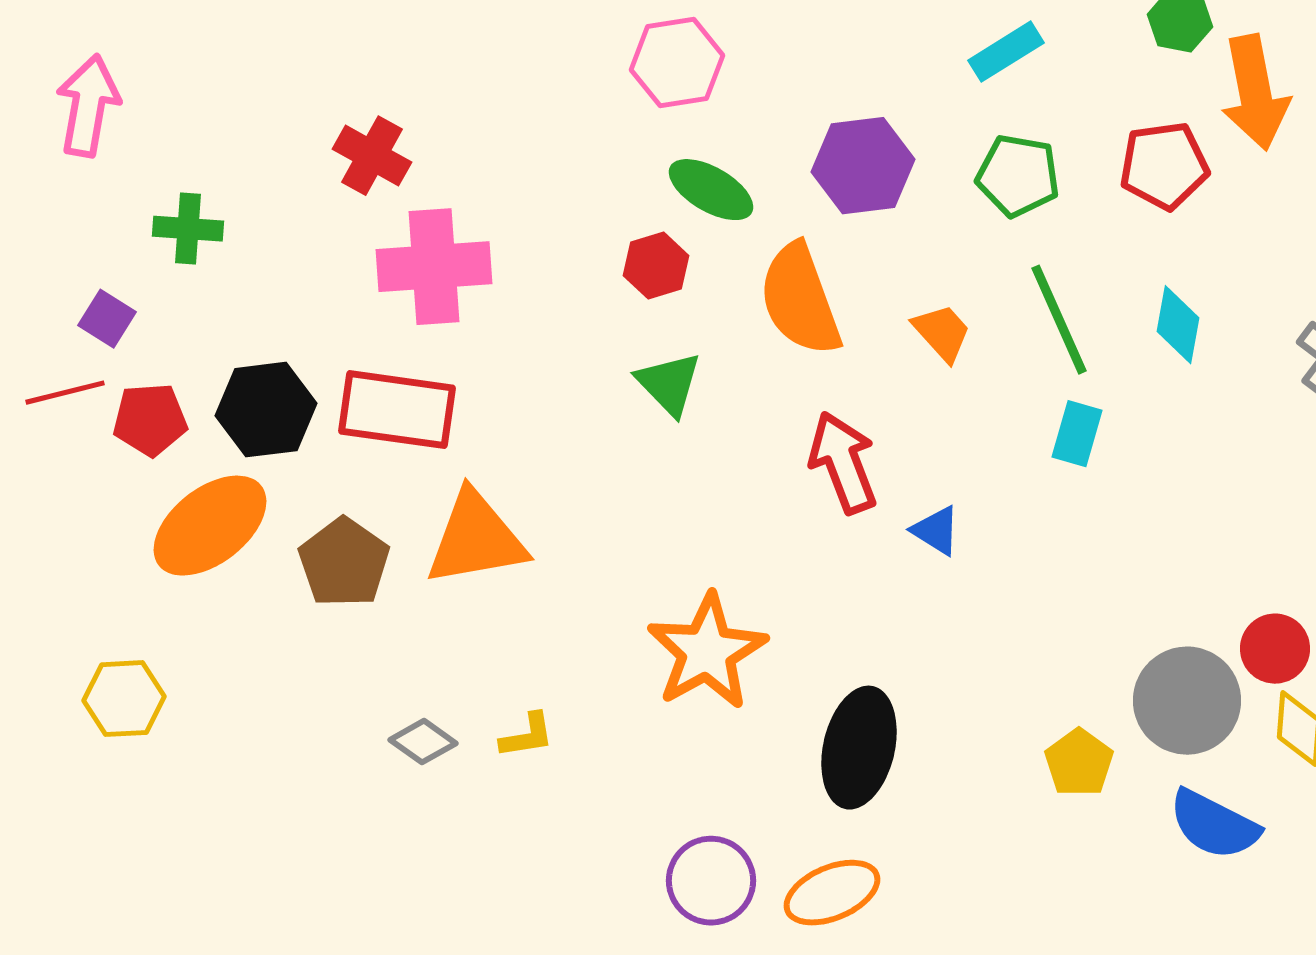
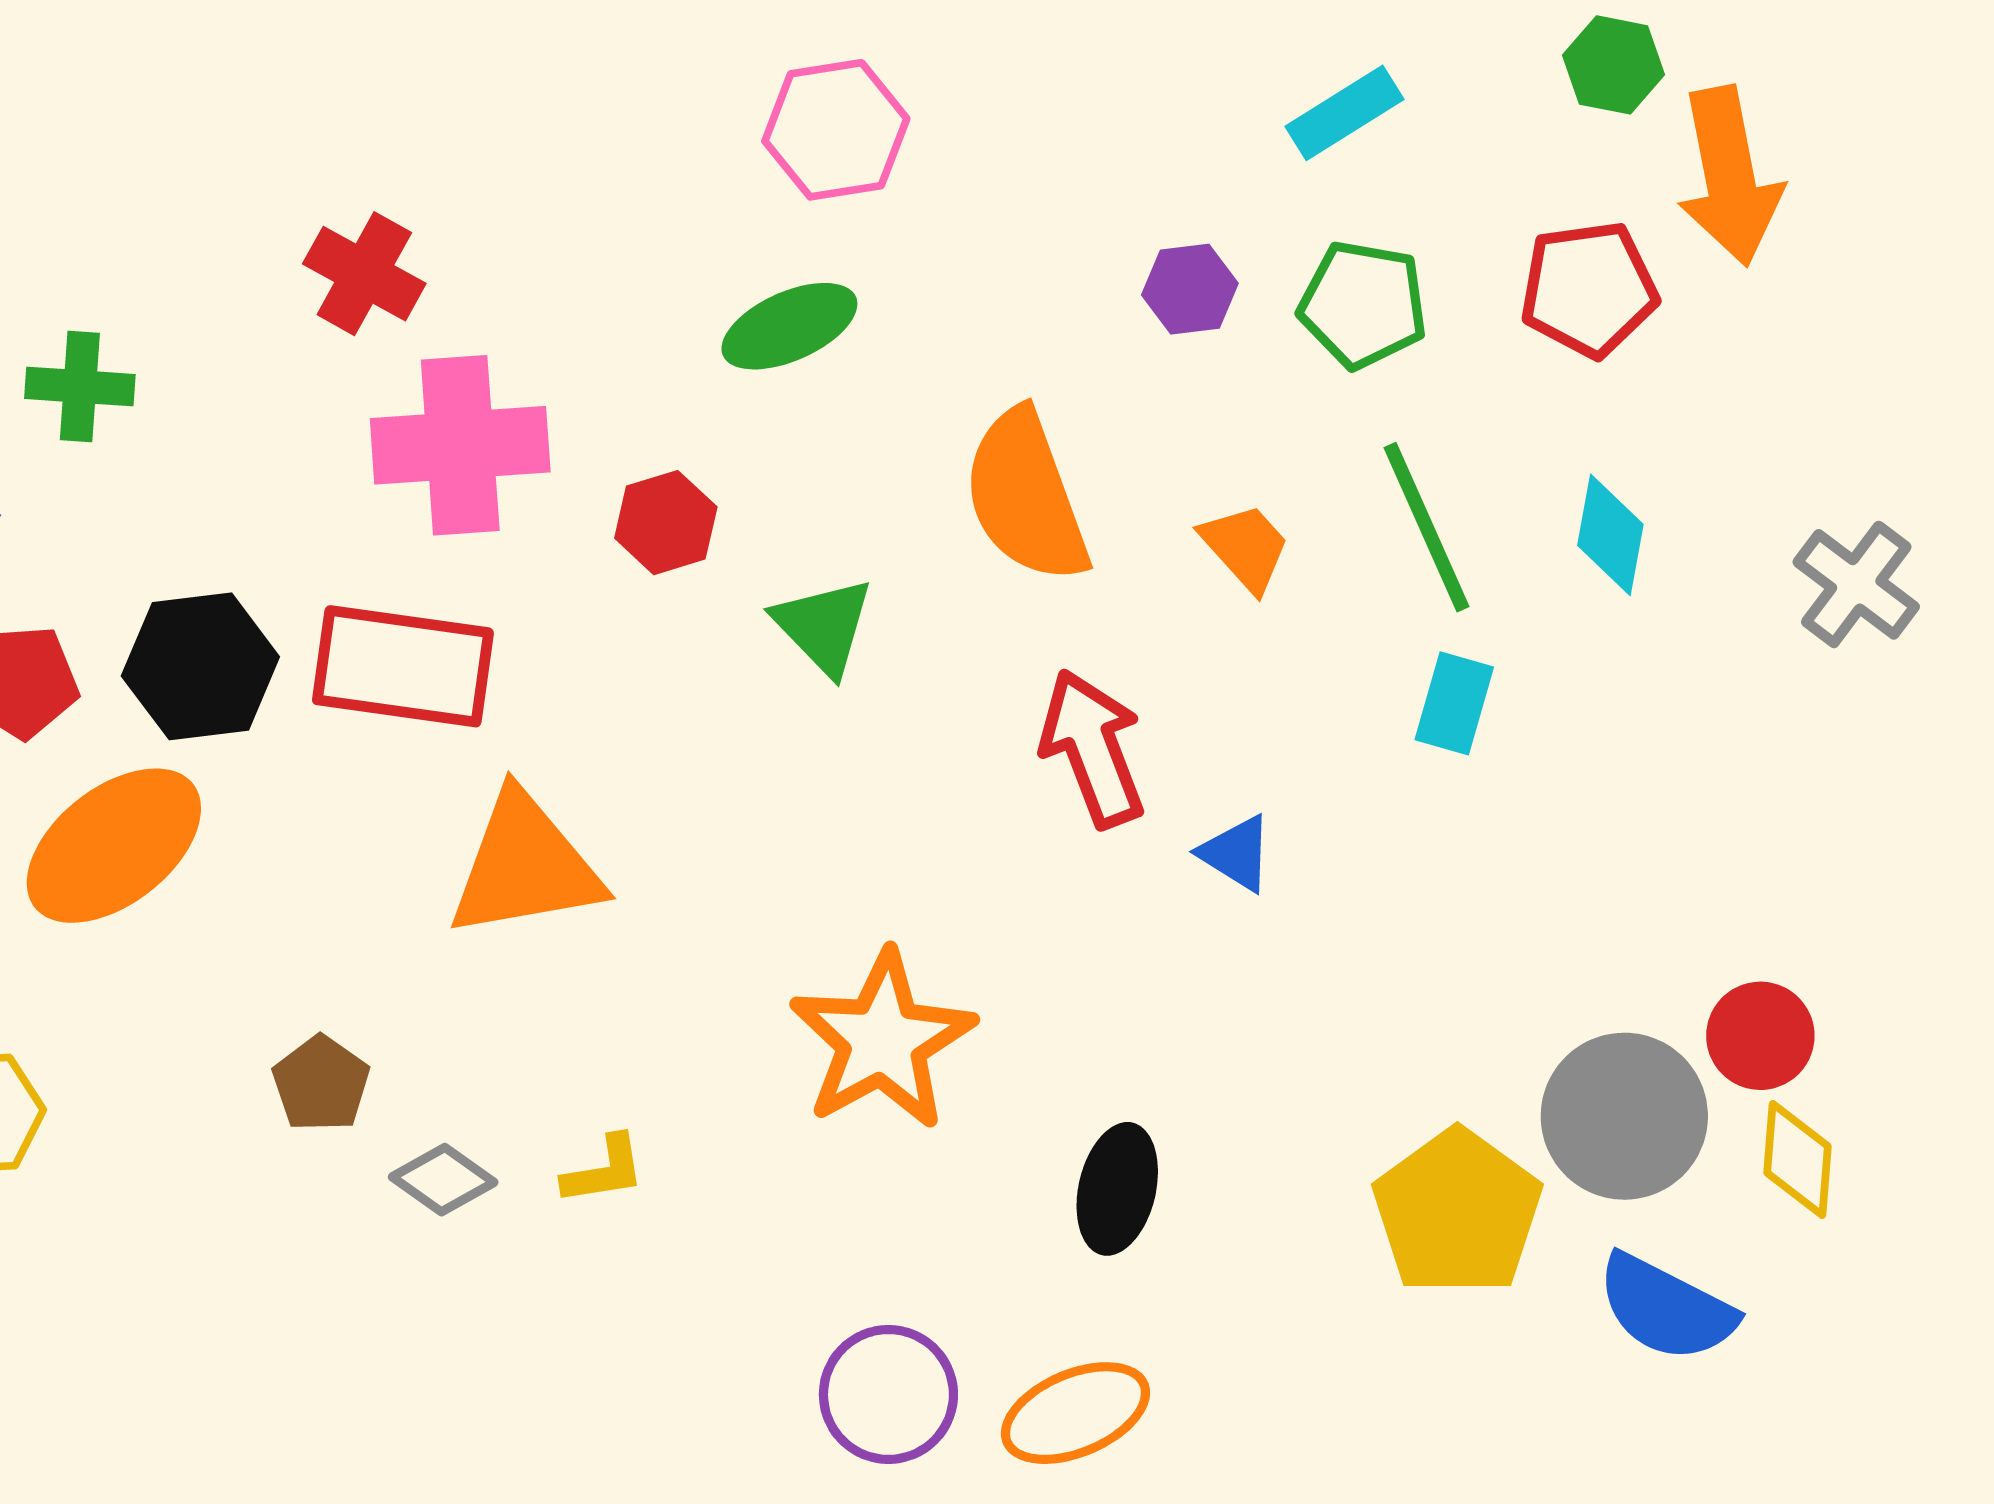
purple hexagon: (863, 166) -> (1190, 289), moved, size x0.6
green ellipse: (711, 190) -> (789, 326), moved, turned -54
red hexagon: (656, 266) -> (666, 523), moved
brown pentagon: (344, 563) -> (321, 1084), moved, size x0.7
black ellipse: (859, 748) -> (1117, 1189), size x0.7
yellow pentagon: (1079, 763) -> (1457, 1212), size x1.6

